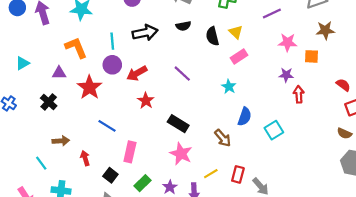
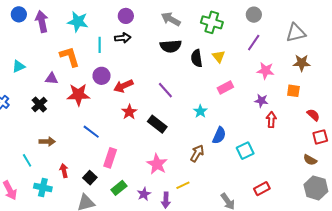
purple line: (272, 14) -> (254, 43), turned -36
black semicircle: (183, 26) -> (171, 46), size x1.5
black arrow: (145, 33) -> (123, 38), moved, size x0.7
cyan line: (112, 41) -> (100, 45), moved
orange square: (311, 56) -> (293, 91), moved
pink rectangle: (239, 57) -> (225, 87), moved
red star: (89, 87) -> (78, 95), turned 30
cyan star: (229, 87) -> (200, 111), moved
black rectangle: (178, 124) -> (157, 124), moved
brown arrow: (223, 138) -> (197, 153), turned -114
red arrow: (85, 158) -> (64, 171), moved
red rectangle: (238, 174) -> (262, 189), moved, turned 42

